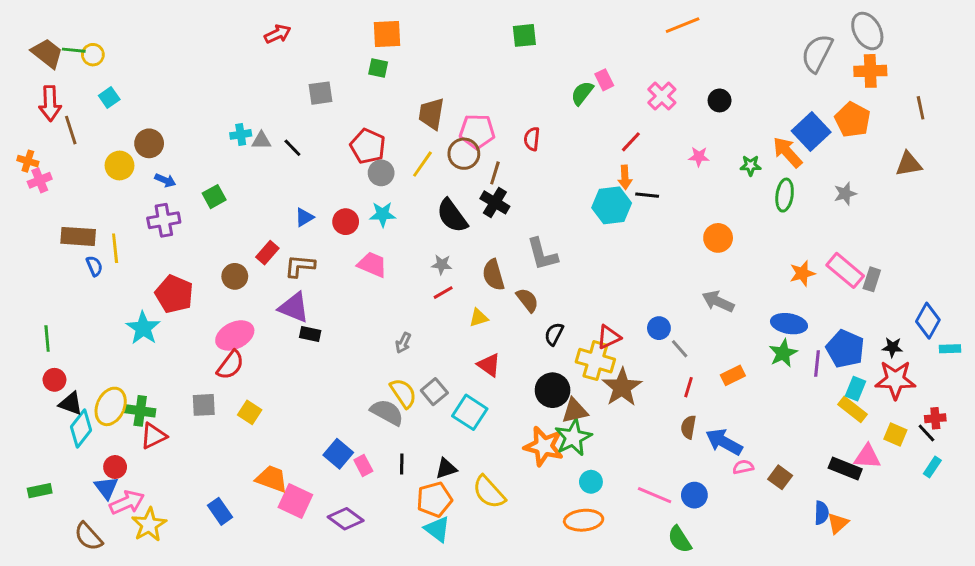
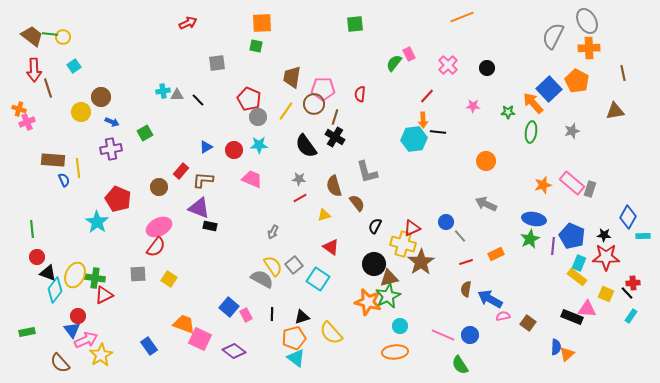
red line: (688, 387) -> (466, 262), turned 56

